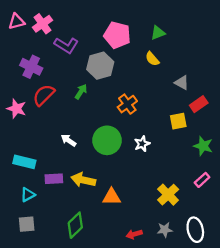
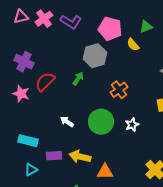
purple L-shape: (66, 45) -> (71, 22), moved
yellow semicircle: (152, 59) -> (133, 45), moved
purple cross: (31, 67) -> (24, 62), moved

